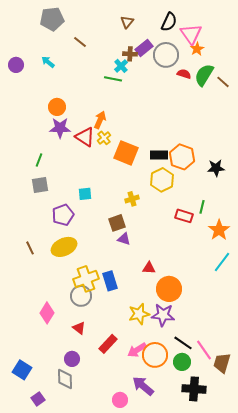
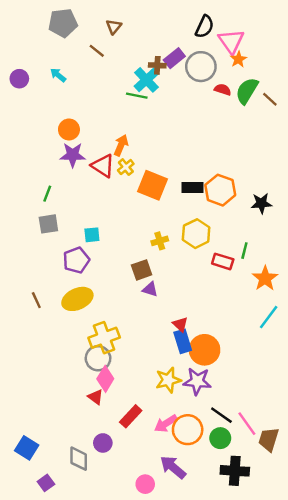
brown triangle: (127, 22) -> (114, 27), moved
cyan cross: (121, 66) -> (146, 80), size x1.5
yellow hexagon: (162, 180) -> (196, 234), moved
cyan square: (85, 194) -> (92, 235), moved
red triangle: (149, 268) -> (180, 324), turned 40
blue rectangle: (110, 281) -> (183, 341), moved
pink diamond: (47, 313) -> (105, 379), moved
purple circle: (72, 359) -> (103, 443), moved

